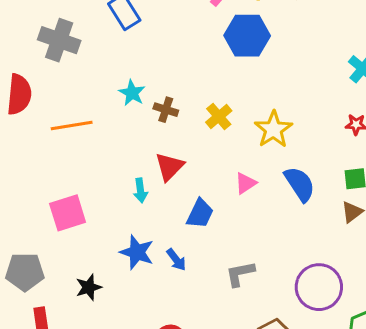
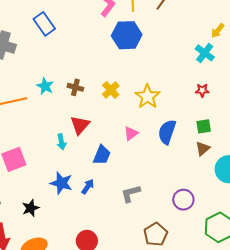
cyan star: (132, 93) -> (45, 86), moved
blue semicircle: (300, 184) -> (167, 132), turned -125
blue arrow: (176, 260) -> (88, 187), turned -105
purple circle: (319, 287) -> (183, 200), size x0.7

